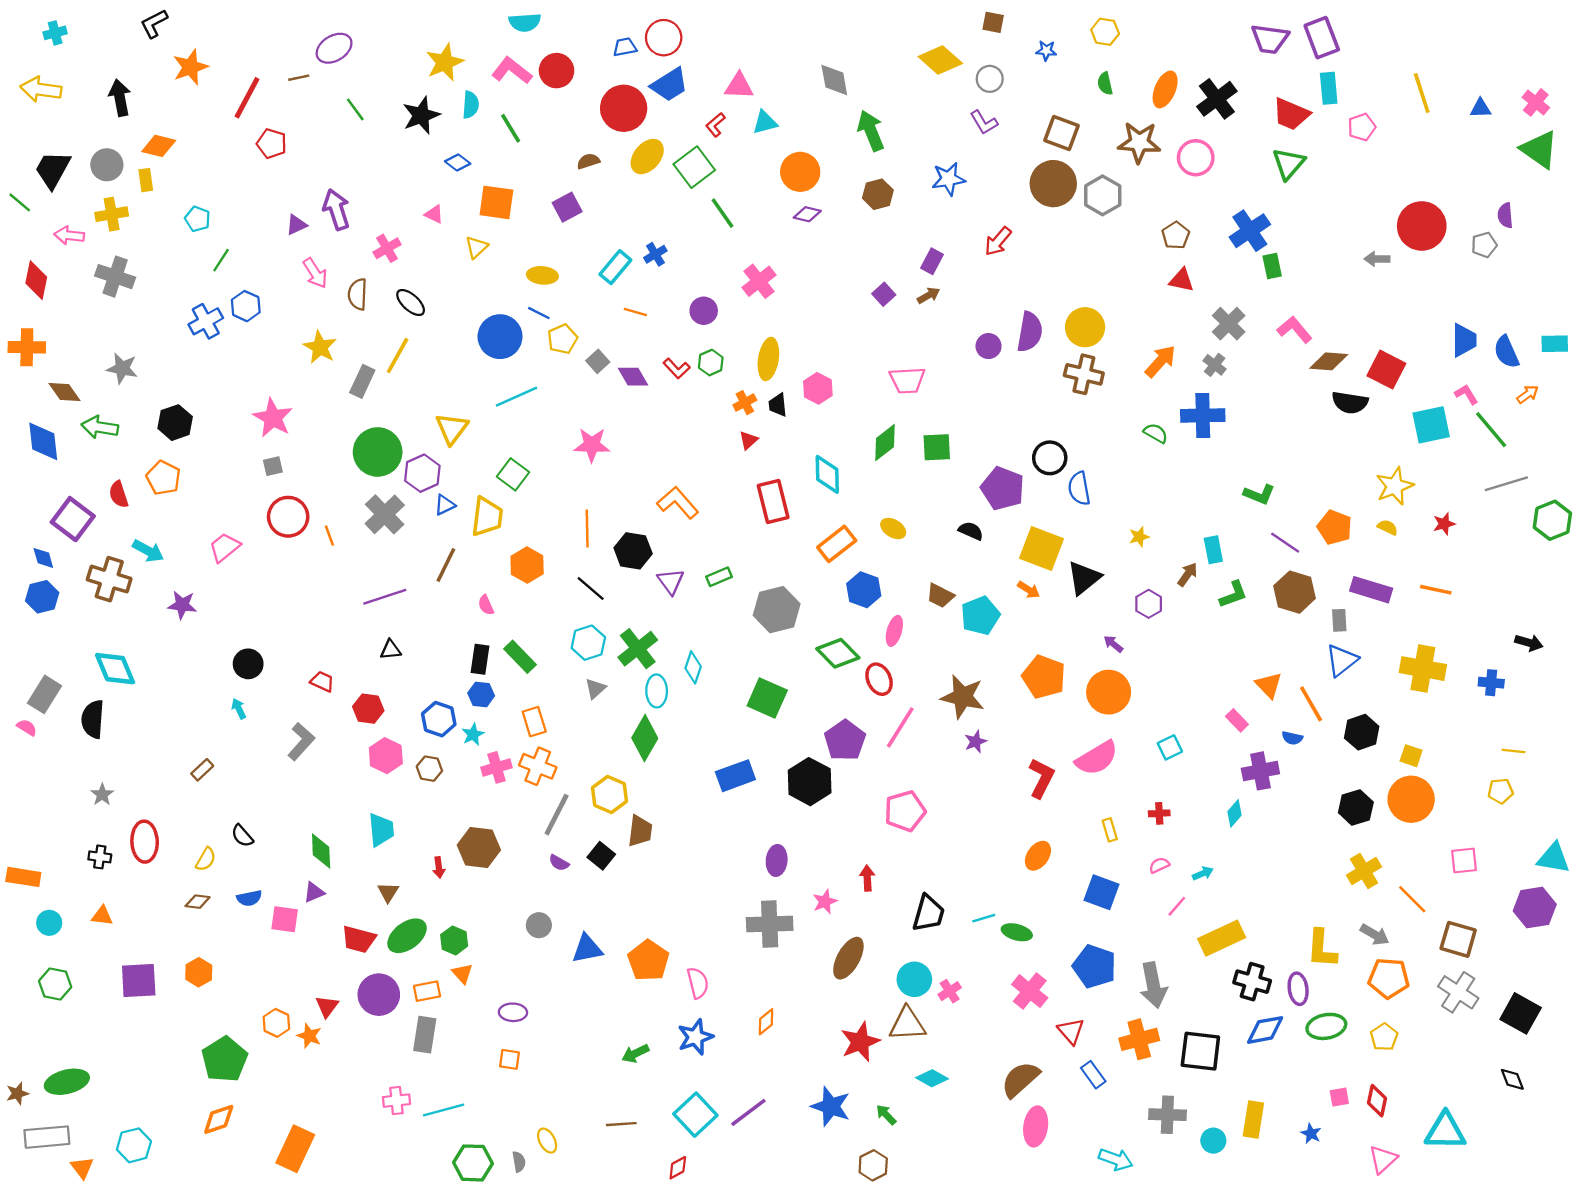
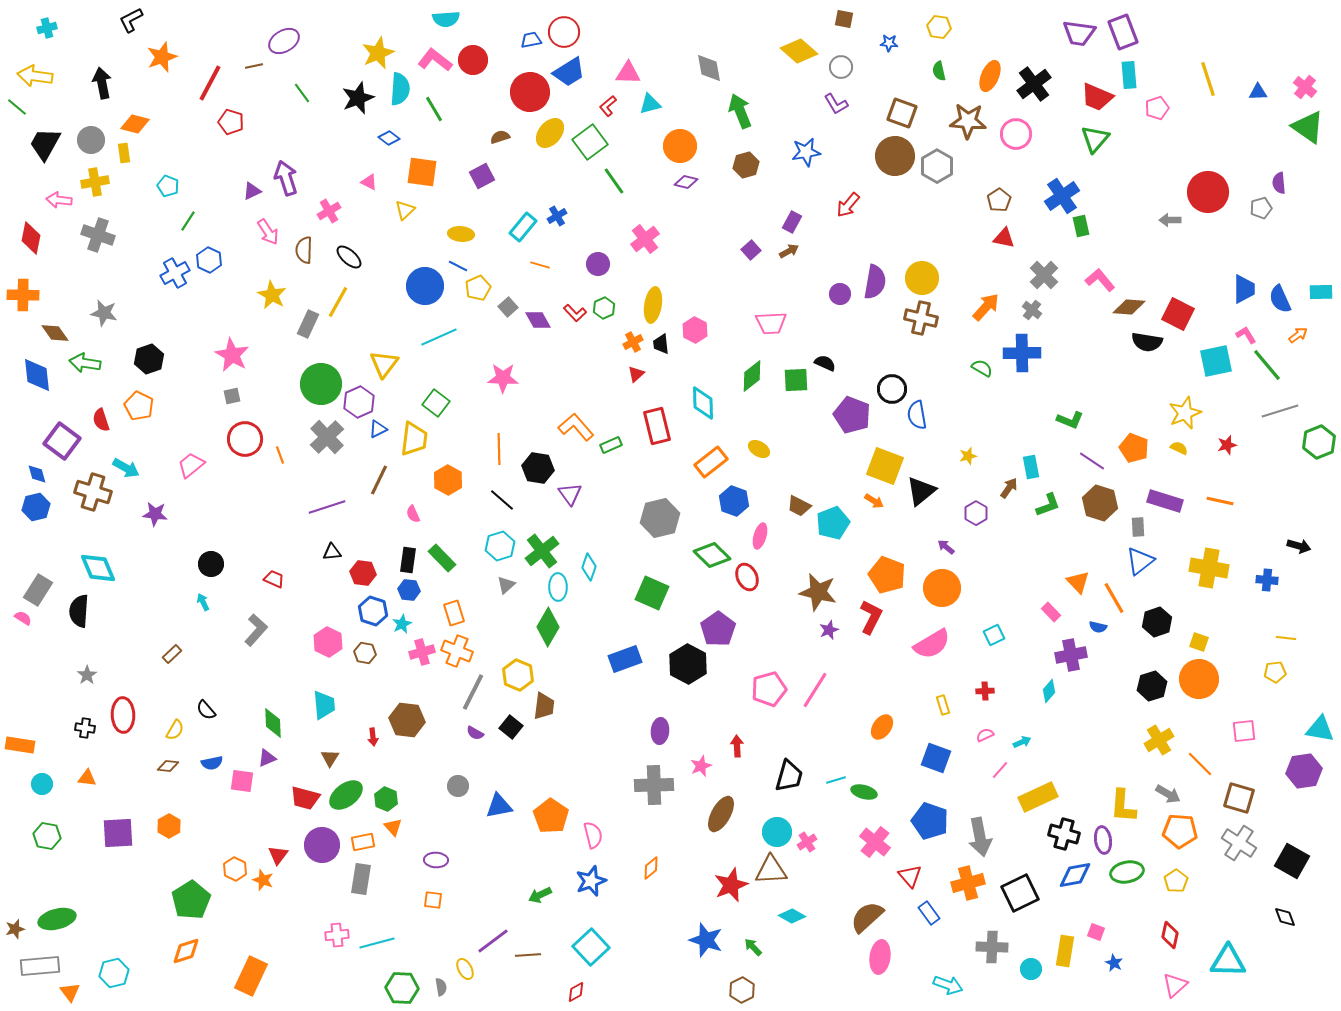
cyan semicircle: (471, 105) -> (400, 89), size x1.4
green line: (20, 202) -> (17, 107), moved
black semicircle: (971, 531) -> (825, 363), moved
green rectangle: (719, 577) -> (611, 445), moved
red hexagon: (368, 709) -> (363, 573), moved
pink line: (900, 727) -> (815, 690), moved
red L-shape: (1041, 778) -> (871, 617), moved
black square: (1200, 1051) -> (1020, 893), turned -33
pink square: (1339, 1097) -> (1096, 932), moved, turned 30
purple line: (748, 1112) -> (493, 941), moved

